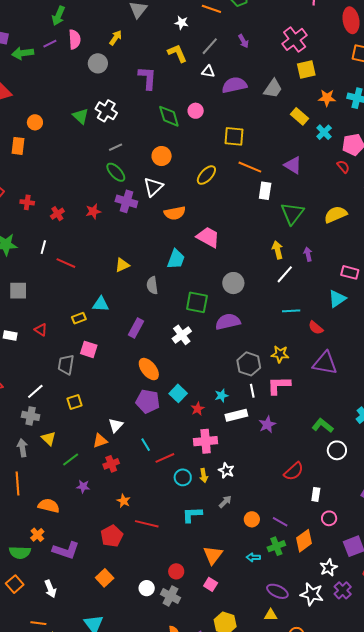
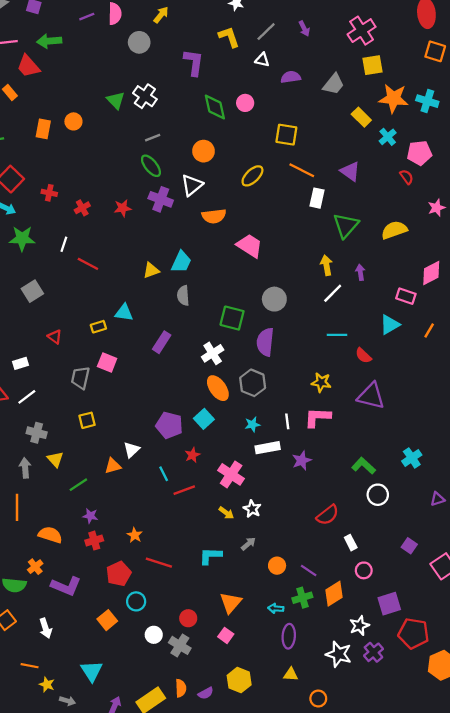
green arrow: (23, 53) -> (49, 41), moved
purple semicircle: (234, 85) -> (291, 77), size x0.7
orange star: (327, 98) -> (394, 98), size x1.5
orange circle: (35, 122) -> (73, 121), moved
cyan trapezoid: (176, 259) -> (181, 262), moved
gray square: (18, 291) -> (32, 291), turned -36
purple semicircle: (228, 322) -> (265, 342), turned -75
white rectangle: (10, 335) -> (20, 363), moved, turned -32
gray hexagon: (249, 364) -> (253, 383), moved
orange ellipse: (149, 369) -> (218, 388), moved
white line: (35, 391) -> (27, 397), moved
red star: (198, 409) -> (192, 455), moved
pink cross: (206, 441) -> (231, 474), turned 35
red cross: (111, 464) -> (94, 541), moved
yellow arrow: (204, 476) -> (226, 513), turned -48
cyan circle: (183, 477) -> (136, 601), moved
white rectangle: (316, 494) -> (351, 543), turned -40
purple ellipse: (277, 591) -> (289, 636), moved, turned 65

